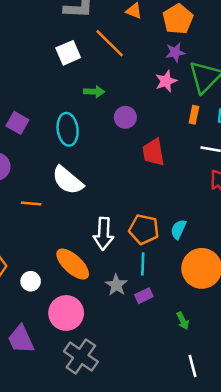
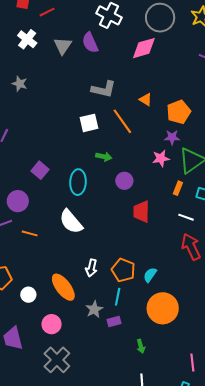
orange line: (31, 203) -> (30, 233), moved
white arrow: (103, 234) -> (91, 268), size x0.7
pink circle: (66, 313) -> (52, 324), size x0.7

